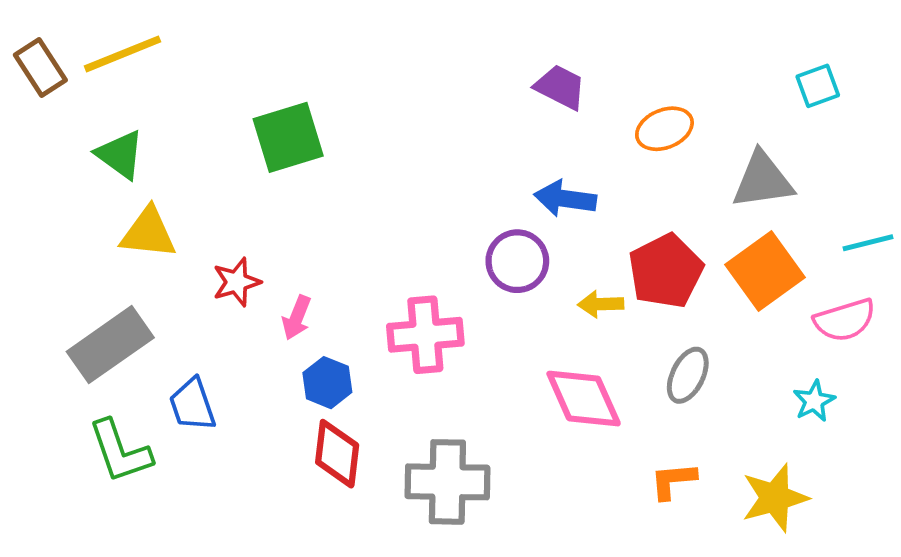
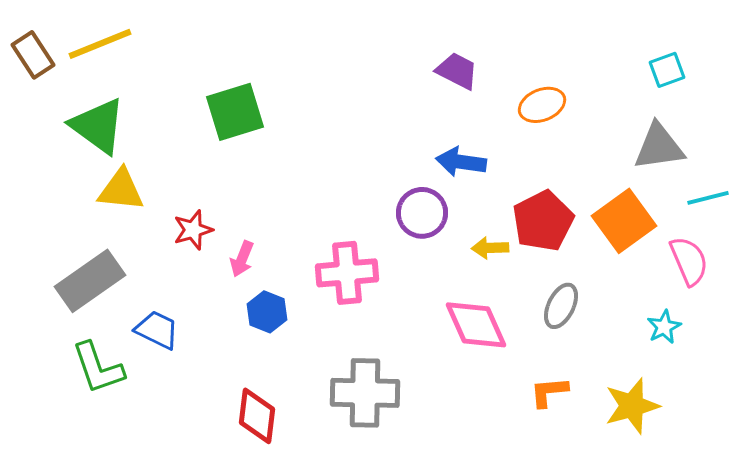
green triangle: (120, 155) -> (98, 126), size x1.4
gray triangle: (763, 180) -> (659, 147), moved
pink semicircle: (845, 320) -> (689, 261), turned -96
blue trapezoid: (192, 405) -> (157, 330), turned 135
red diamond: (337, 454) -> (257, 416), moved

